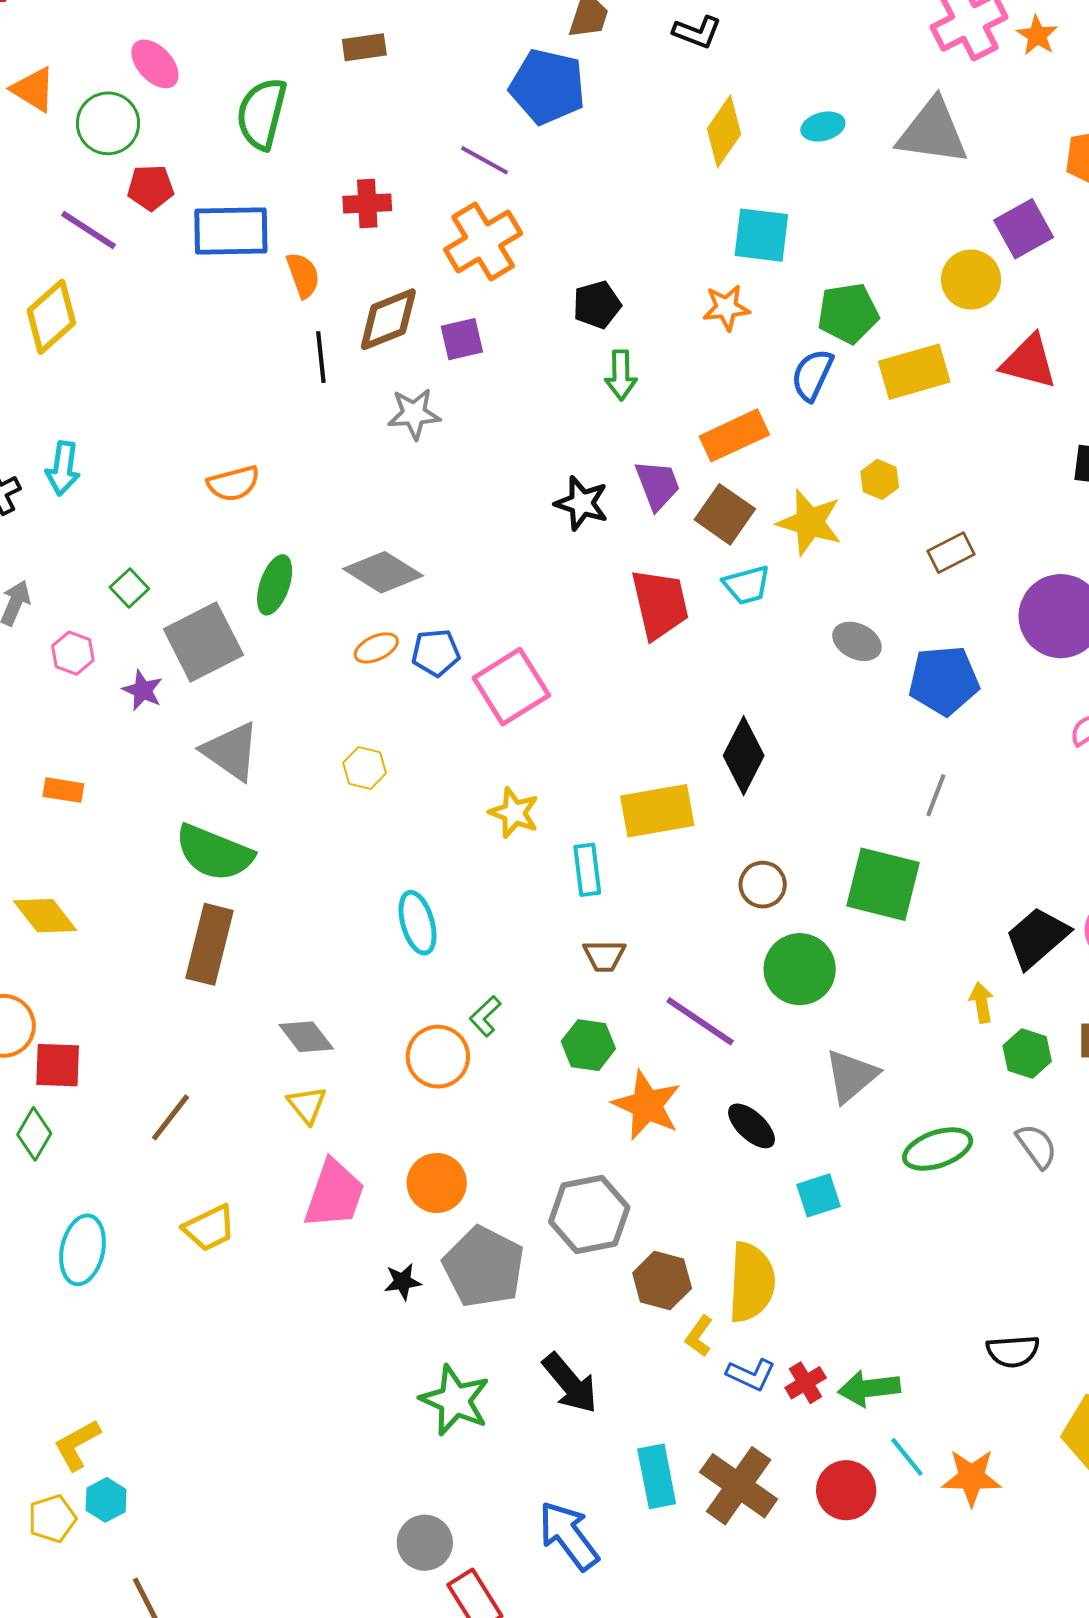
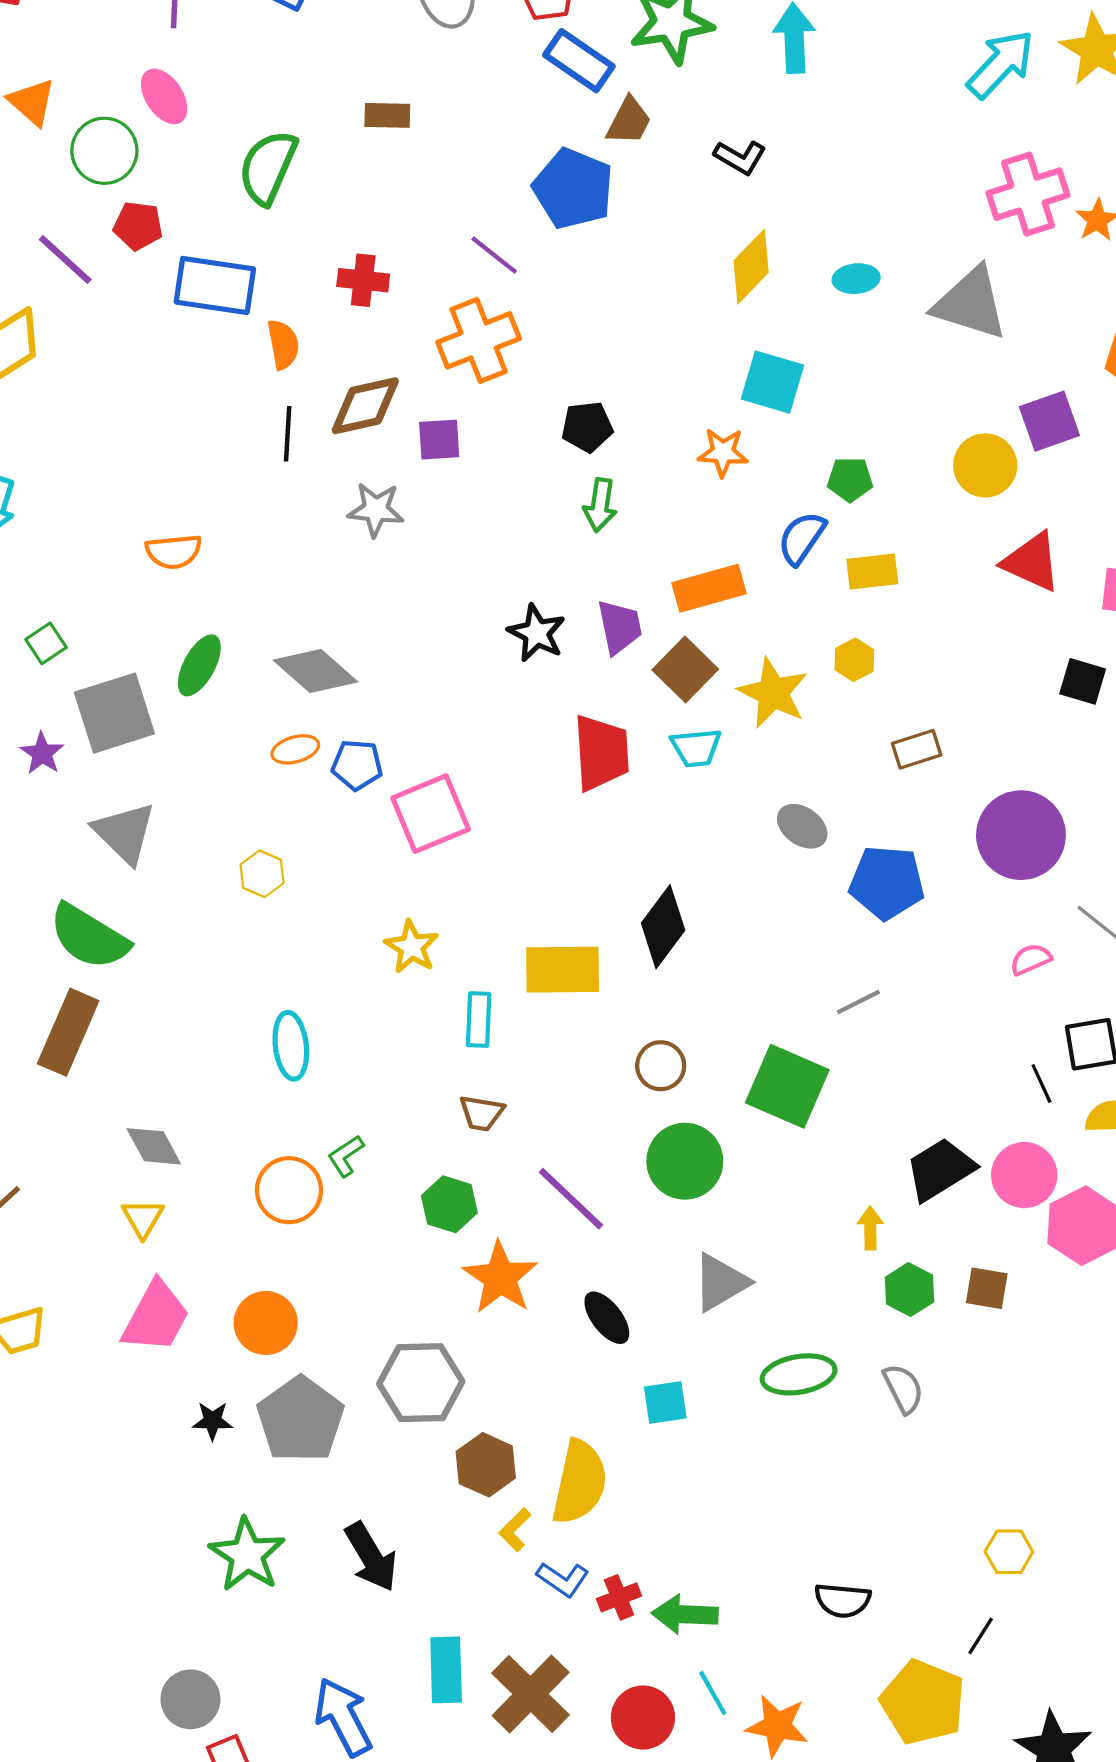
green pentagon: (848, 313) -> (850, 479), size x0.7
yellow rectangle: (914, 372) -> (872, 572), moved, size x0.7
gray line: (936, 795) -> (858, 1002), turned 33

